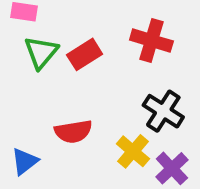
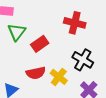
red rectangle: (85, 54) -> (40, 44), moved
yellow cross: (133, 151) -> (59, 77), moved

